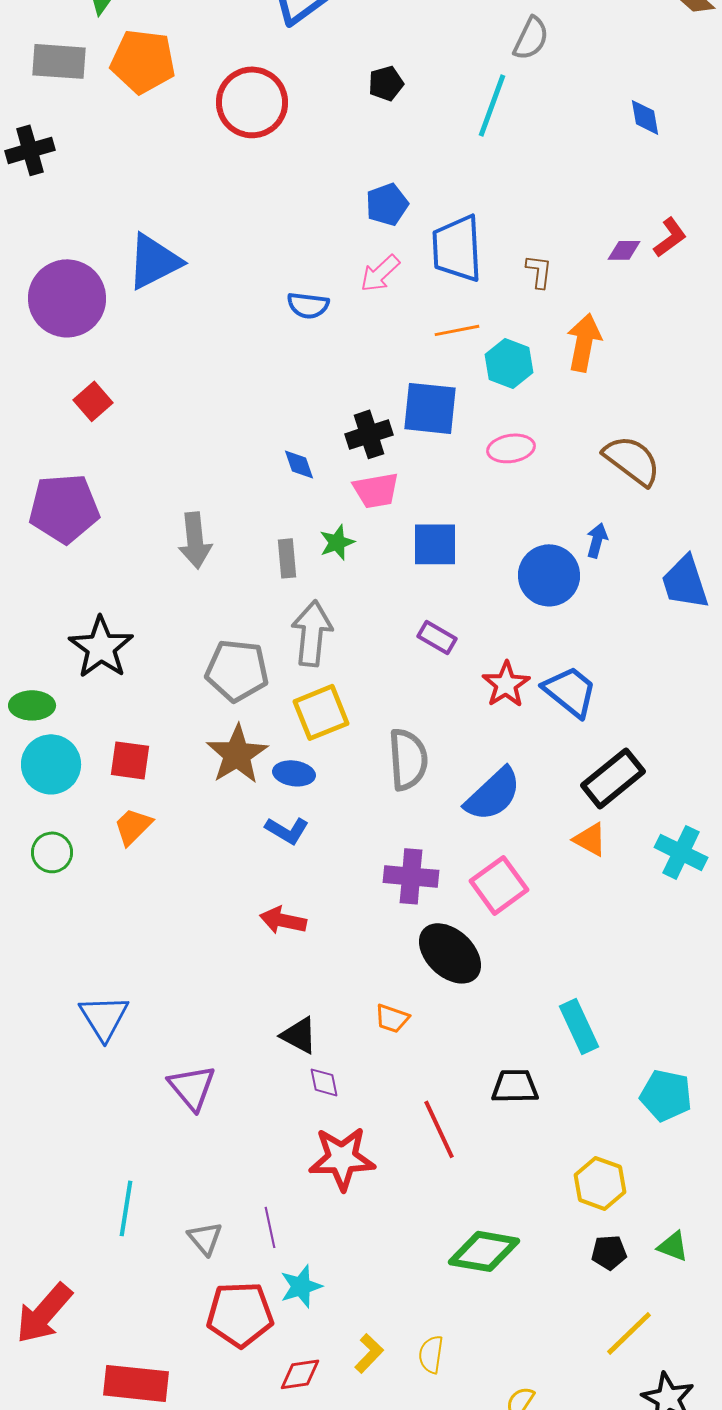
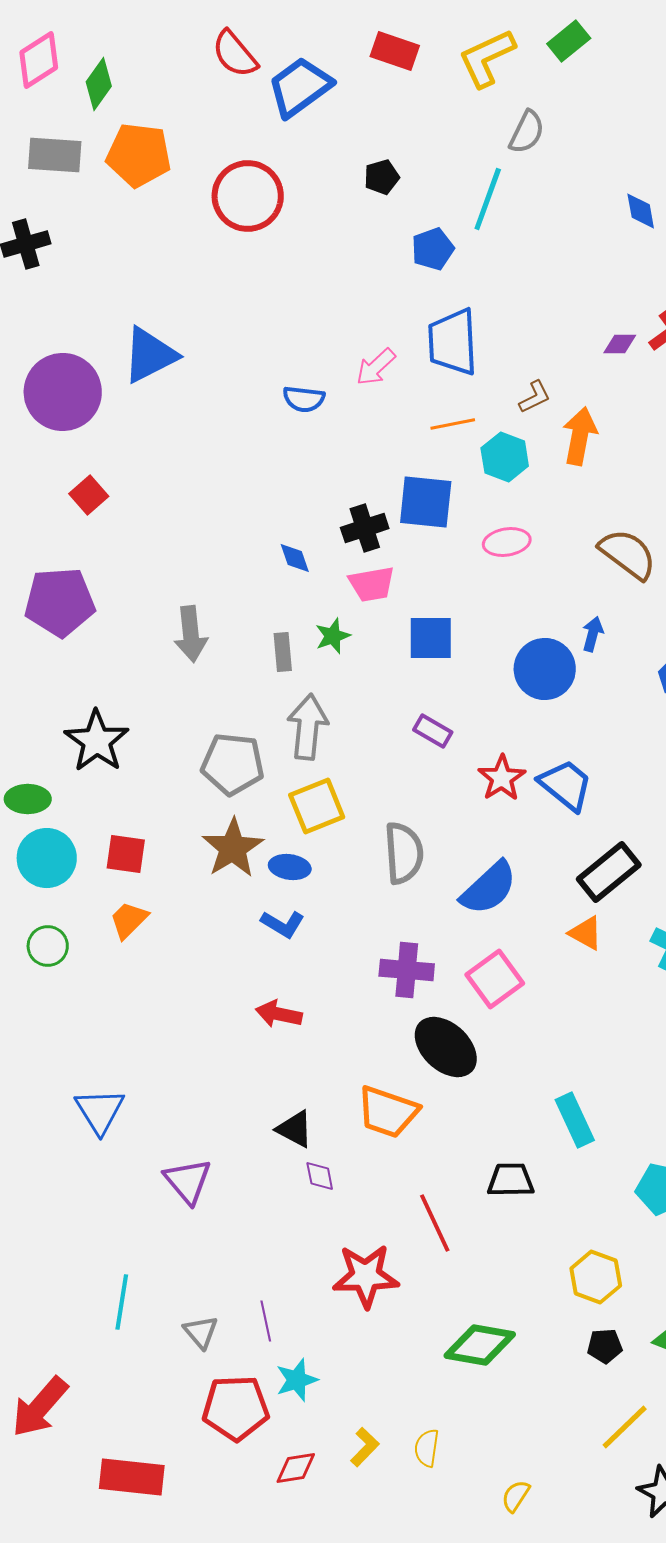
blue pentagon: (387, 204) -> (433, 249), moved
brown L-shape: (539, 271) -> (535, 397), moved, turned 57
orange trapezoid: (392, 1018) -> (388, 1112), size x1.8
red star: (342, 1158) -> (366, 1276), moved

